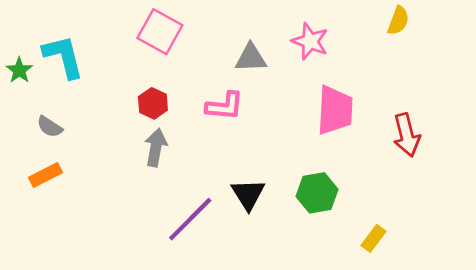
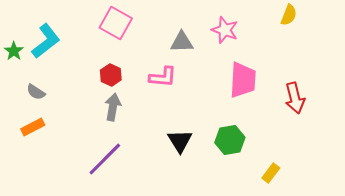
cyan L-shape: (63, 56) -> (46, 41), turned 66
purple line: (190, 219) -> (105, 159), moved

